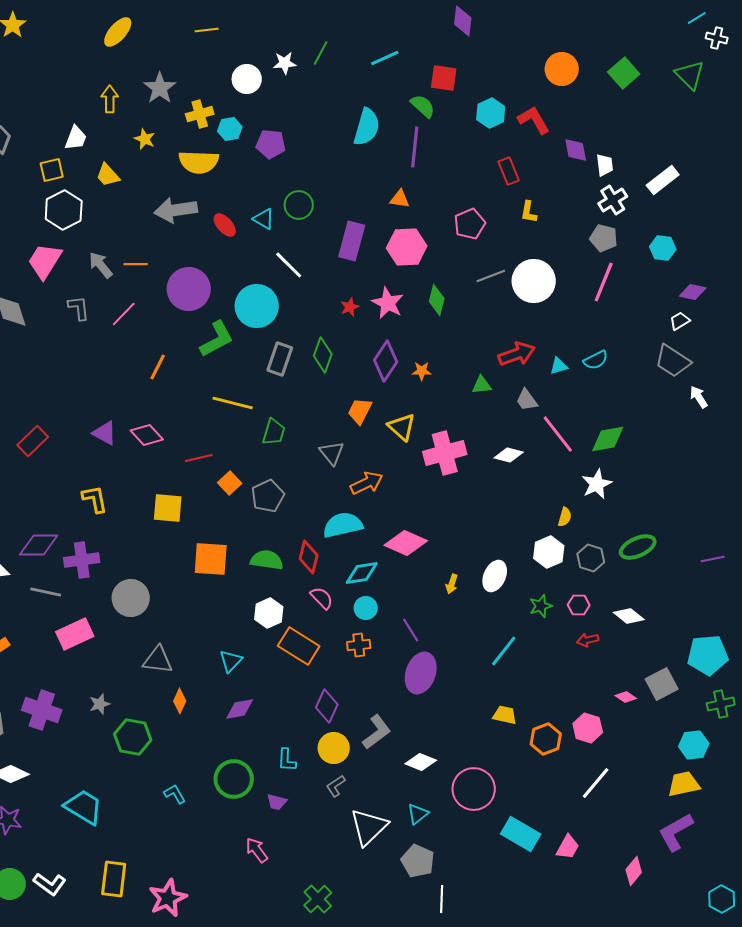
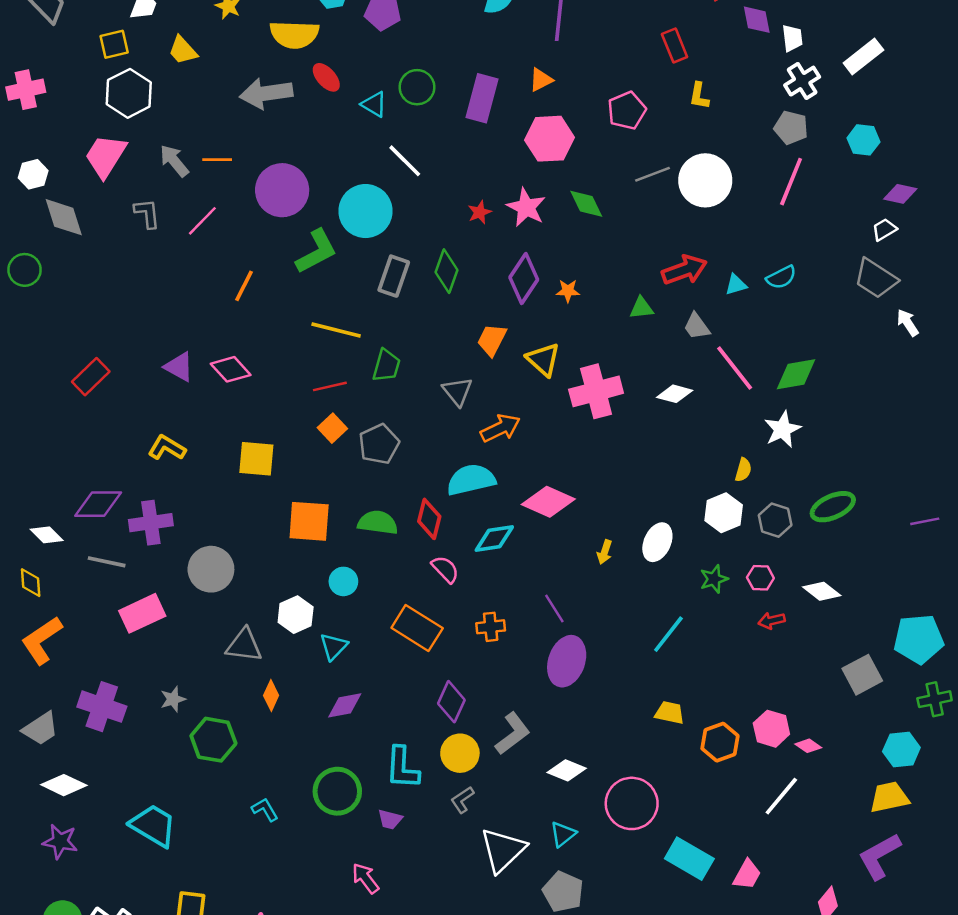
orange triangle: (400, 199) -> (541, 80), turned -35
red ellipse: (225, 225) -> (326, 77), moved
purple rectangle: (352, 241) -> (482, 98), moved
green diamond: (437, 300) -> (586, 204), turned -40
red line: (199, 458) -> (330, 386), moved
yellow L-shape: (95, 499) -> (167, 448), turned -48
cyan circle: (366, 608) -> (343, 581), moved
white hexagon: (269, 613) -> (296, 615), moved
pink diamond: (626, 697) -> (808, 746), moved
cyan L-shape: (287, 760) -> (402, 768), size x1.5

